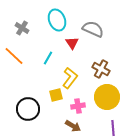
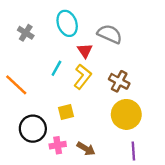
orange line: (14, 56) -> (16, 85), moved
yellow L-shape: (70, 78) -> (82, 77), moved
pink cross: (78, 106) -> (58, 145), moved

